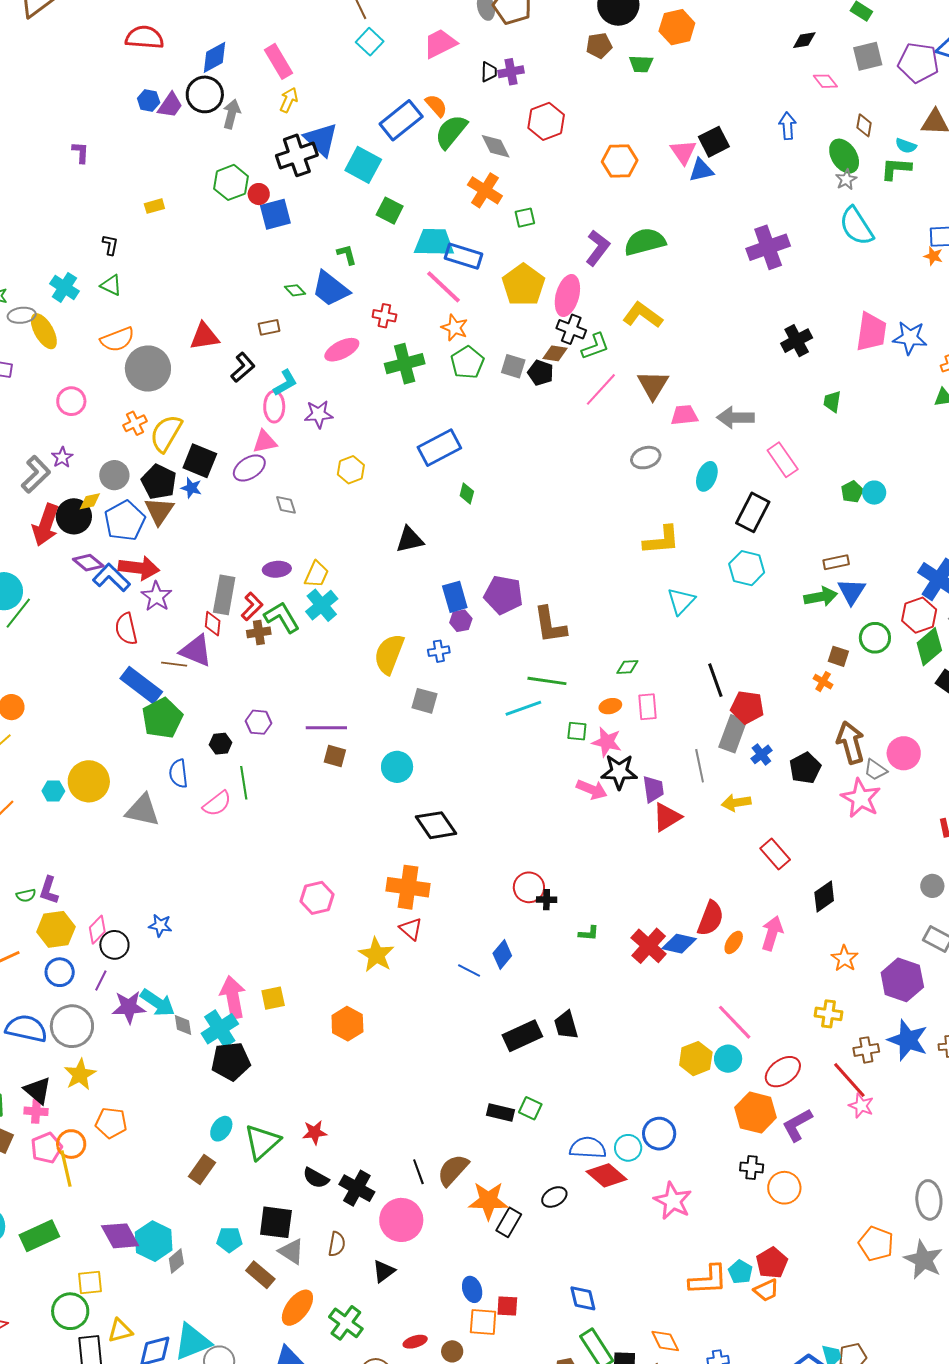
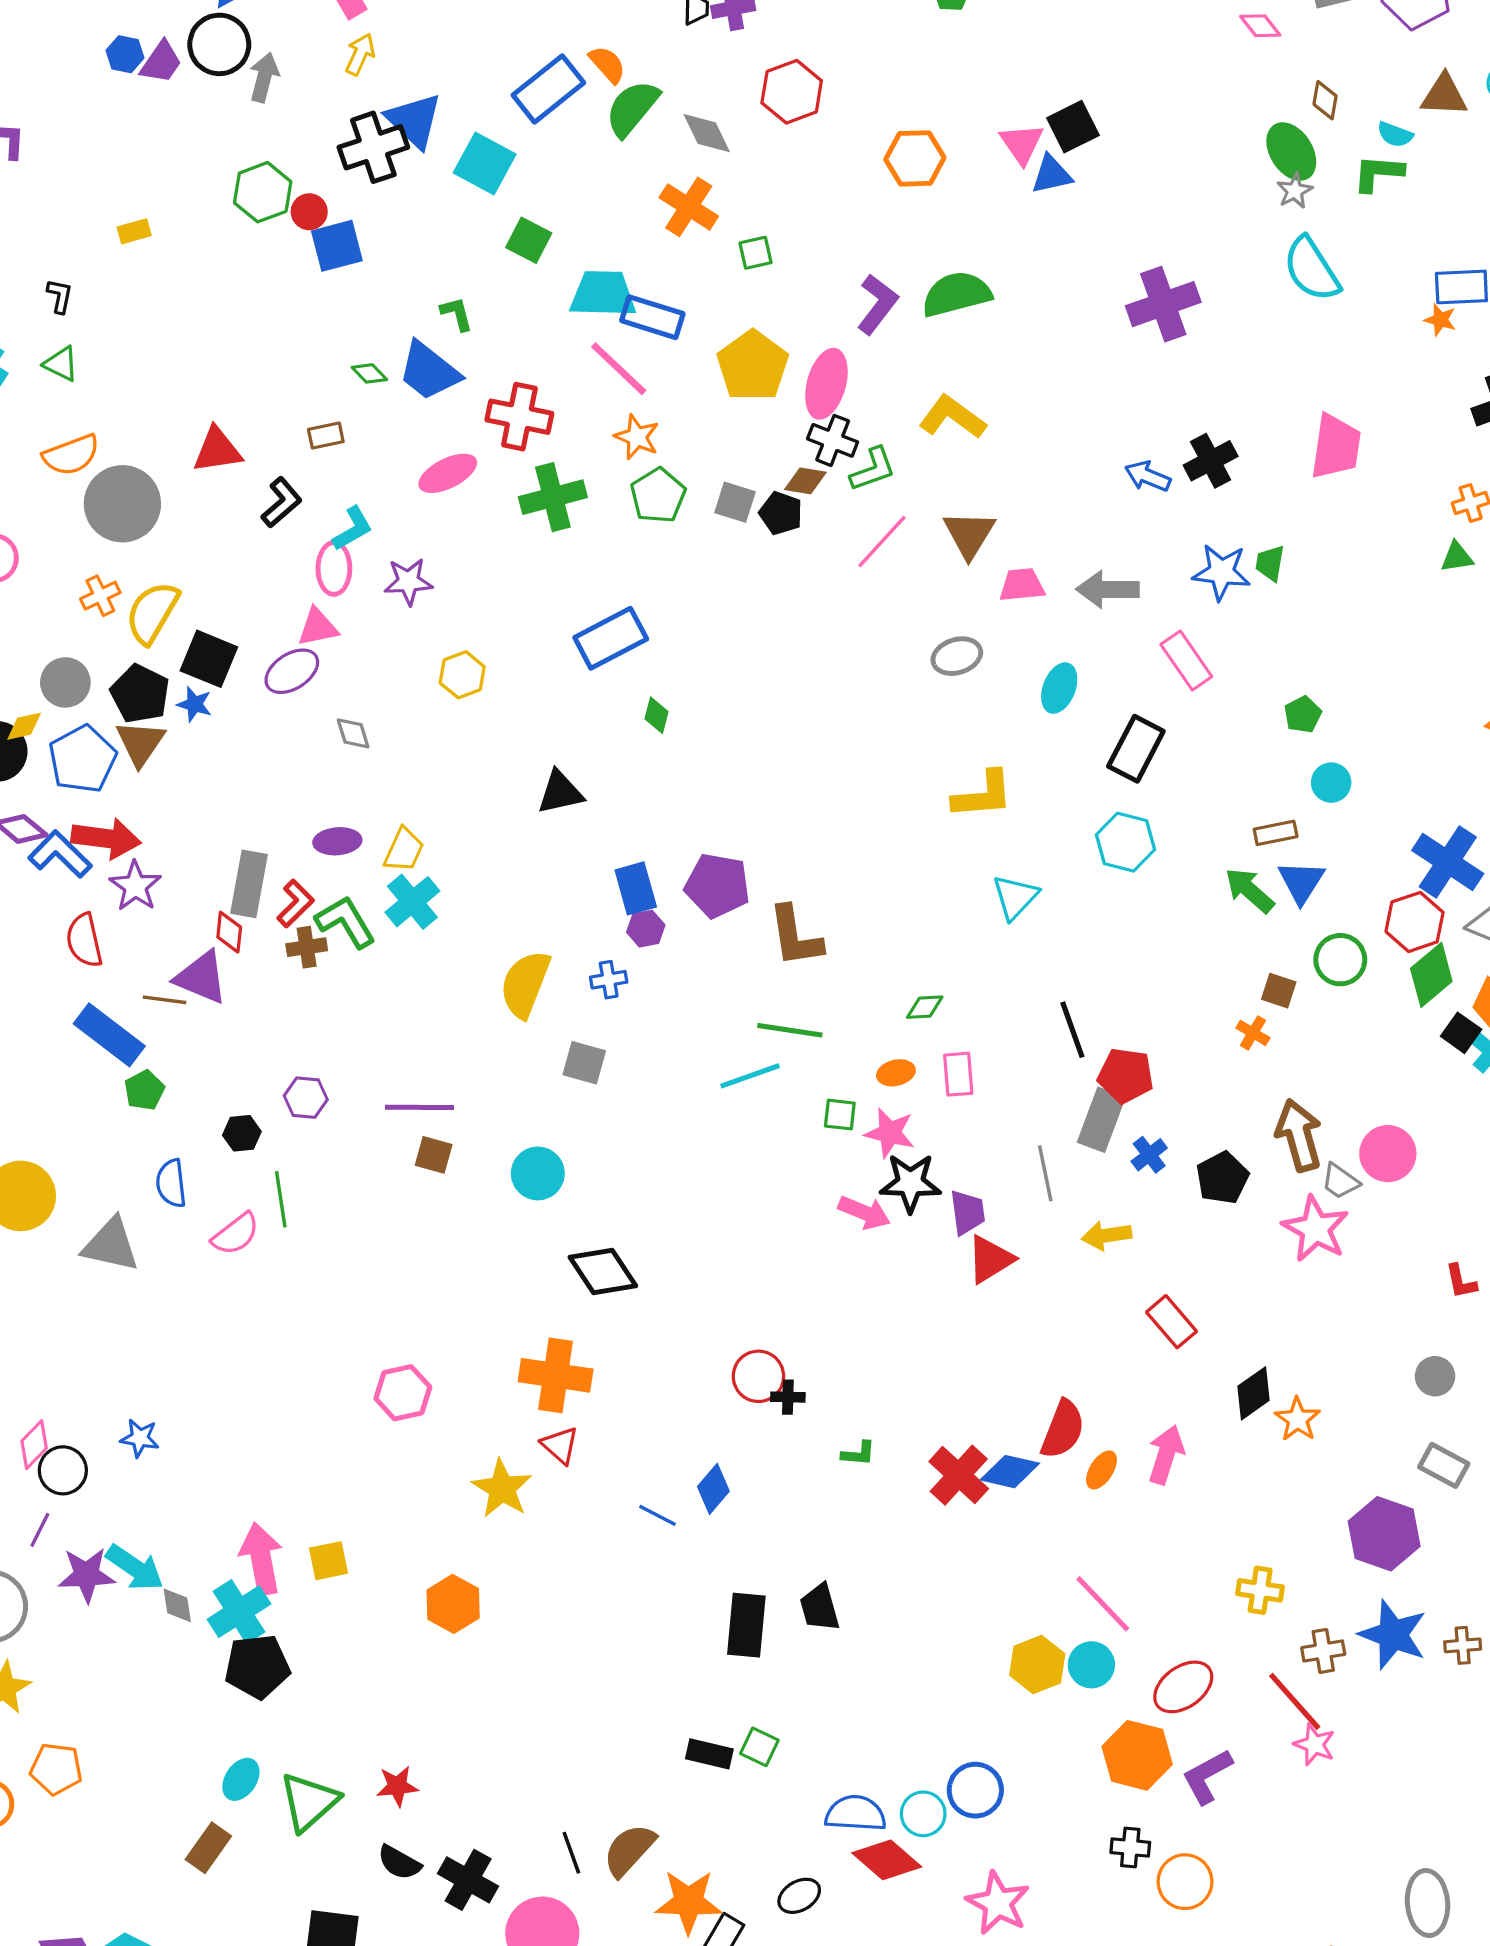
blue arrow: (787, 126) -> (1148, 476), moved, turned -64
red cross: (384, 316) -> (519, 417), size x1.6
blue star: (910, 338) -> (1221, 572), moved
cyan circle: (874, 493) -> (1331, 783), moved
green arrow: (821, 597) -> (1249, 890), turned -128
green pentagon: (162, 718) -> (144, 1090), size x0.6
orange star: (845, 958) -> (1297, 1419), moved
black rectangle: (522, 1036) -> (746, 1625), turned -60

